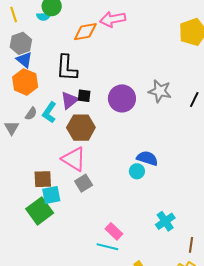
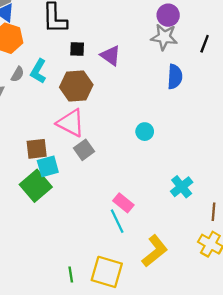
purple circle: (122, 98) -> (168, 15), moved, size x0.7
purple triangle: (70, 100) -> (111, 56), moved, turned -42
blue semicircle: (147, 158) -> (175, 77), moved, turned 80
cyan line: (107, 247) -> (117, 221), turned 55

